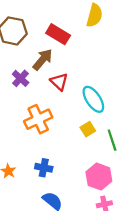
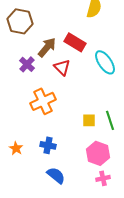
red rectangle: (58, 34) -> (75, 42), moved
cyan ellipse: (93, 99) -> (105, 62), moved
yellow square: (88, 129) -> (89, 120), moved, turned 32

